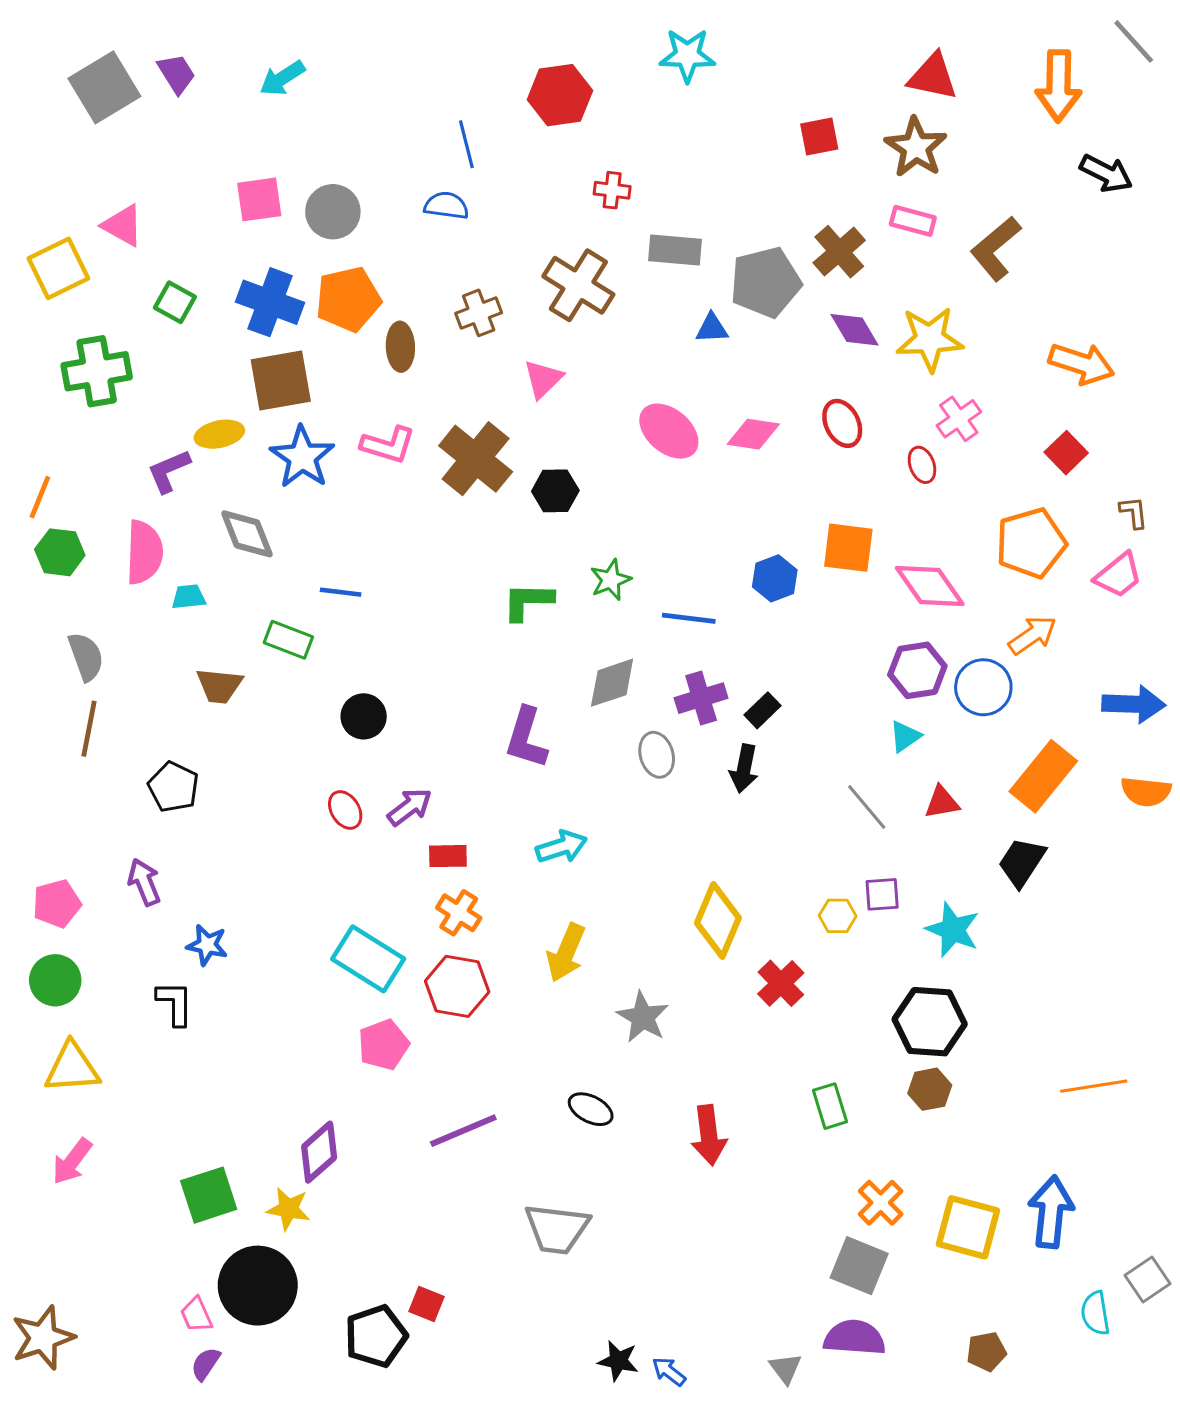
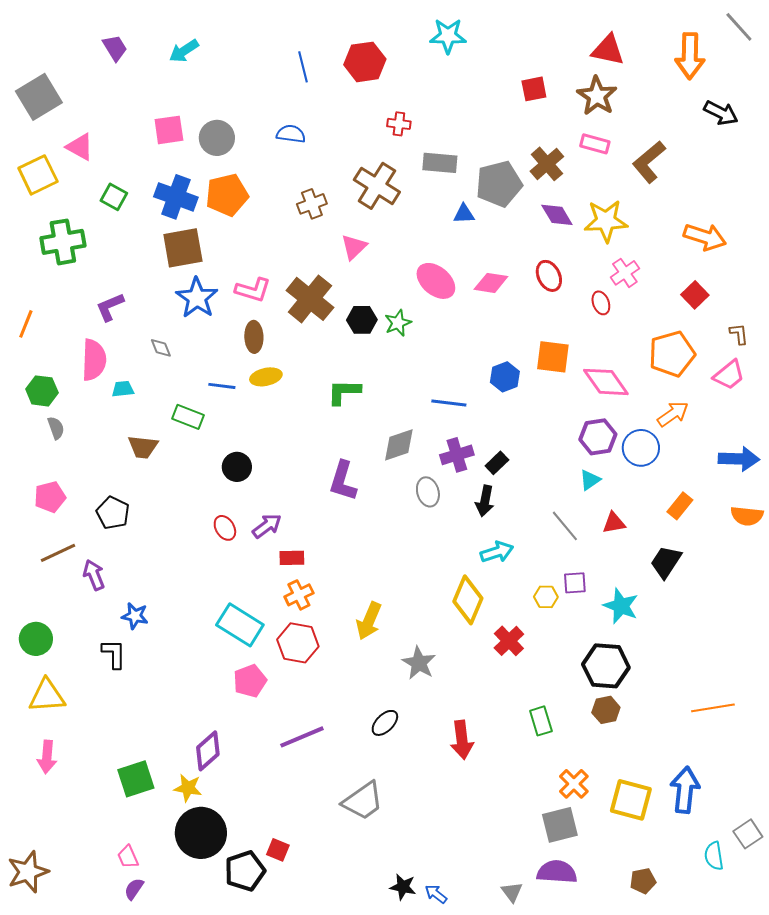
gray square: (104, 87) -> (39, 97), moved
blue line: (466, 144) -> (303, 67), moved
brown ellipse: (400, 347) -> (254, 337), moved
yellow ellipse: (219, 434) -> (266, 377), moved
gray diamond: (247, 534) -> (161, 348), size x0.6
green hexagon: (60, 552) -> (42, 391), moved
green star: (611, 580) -> (398, 323), moved
gray semicircle: (86, 657) -> (56, 428), size x0.7
brown line: (89, 729) -> (58, 553), moved, turned 54
orange rectangle: (1043, 776) -> (680, 506), size x0.6
cyan arrow: (561, 847) -> (497, 552), moved
pink pentagon: (57, 904) -> (50, 497), moved
orange cross: (459, 913) -> (299, 595), turned 32
black ellipse: (591, 1109) -> (385, 723), turned -72
pink arrow: (72, 1161) -> (47, 757), turned -32
gray trapezoid: (557, 1229) -> (363, 801), turned -42
gray square: (859, 1266) -> (560, 825), turned -36
black circle: (258, 1286) -> (201, 833), moved

